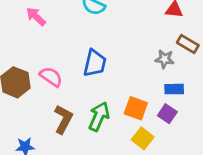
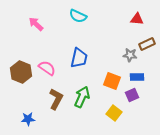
brown rectangle: (188, 44) -> (147, 44), turned -56
orange square: (136, 108) -> (112, 81), moved
purple square: (167, 114) -> (132, 95), turned 32

